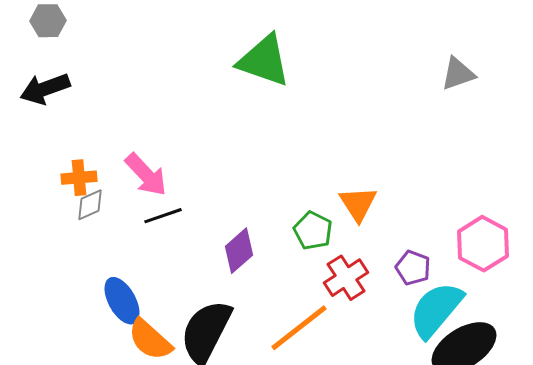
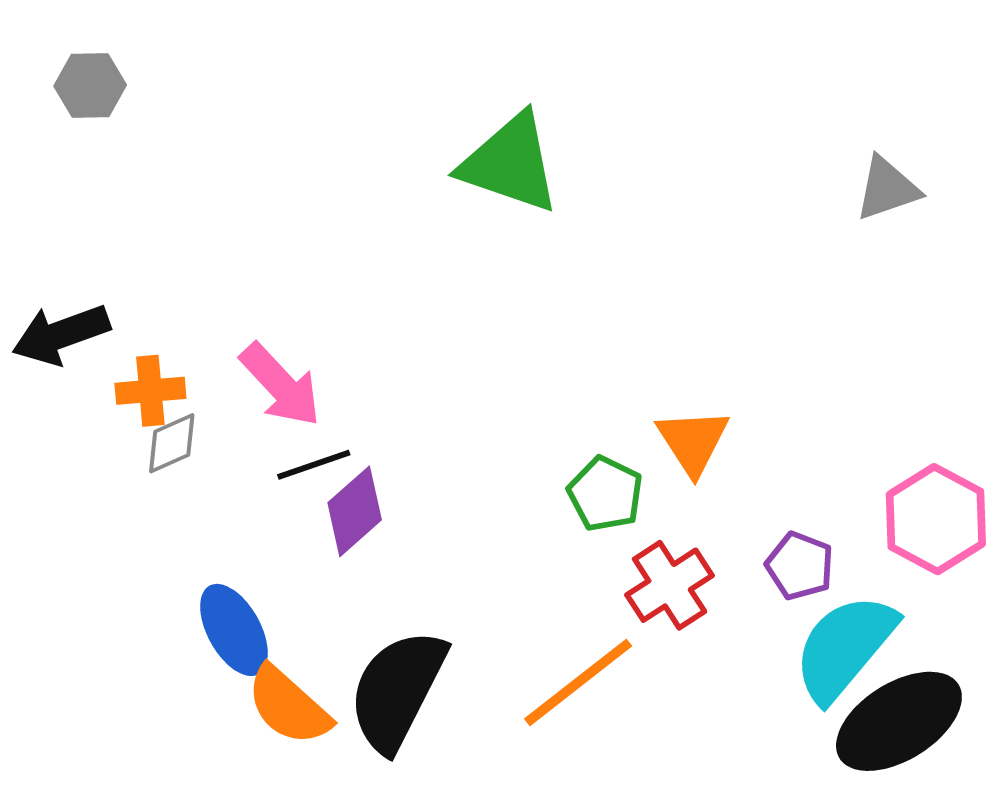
black arrow: (45, 89) -> (61, 334), moved
purple diamond: (239, 251) -> (355, 511), moved

